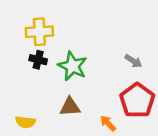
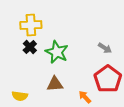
black cross: (38, 60) -> (30, 47), turned 32

